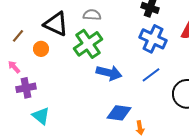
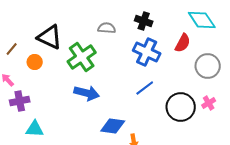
gray semicircle: (92, 15) -> (107, 28), moved
blue arrow: (109, 73) -> (87, 93), moved
cyan triangle: (41, 116) -> (35, 129), turned -36

